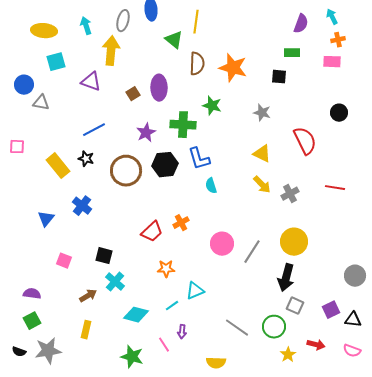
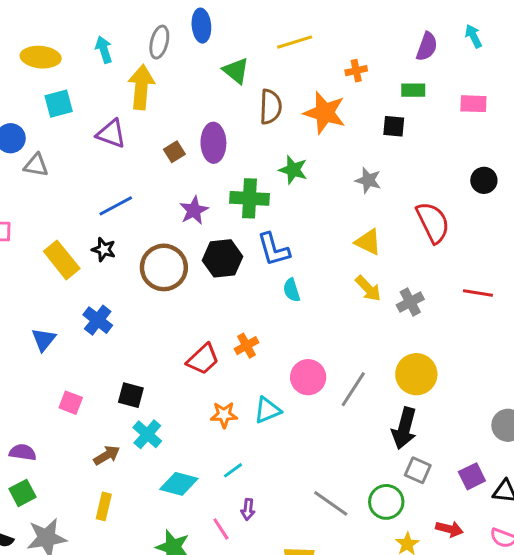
yellow line: (196, 22) -> (295, 42), moved, turned 65
orange cross: (338, 40) -> (356, 71), moved
cyan triangle: (195, 291) -> (268, 410), moved

